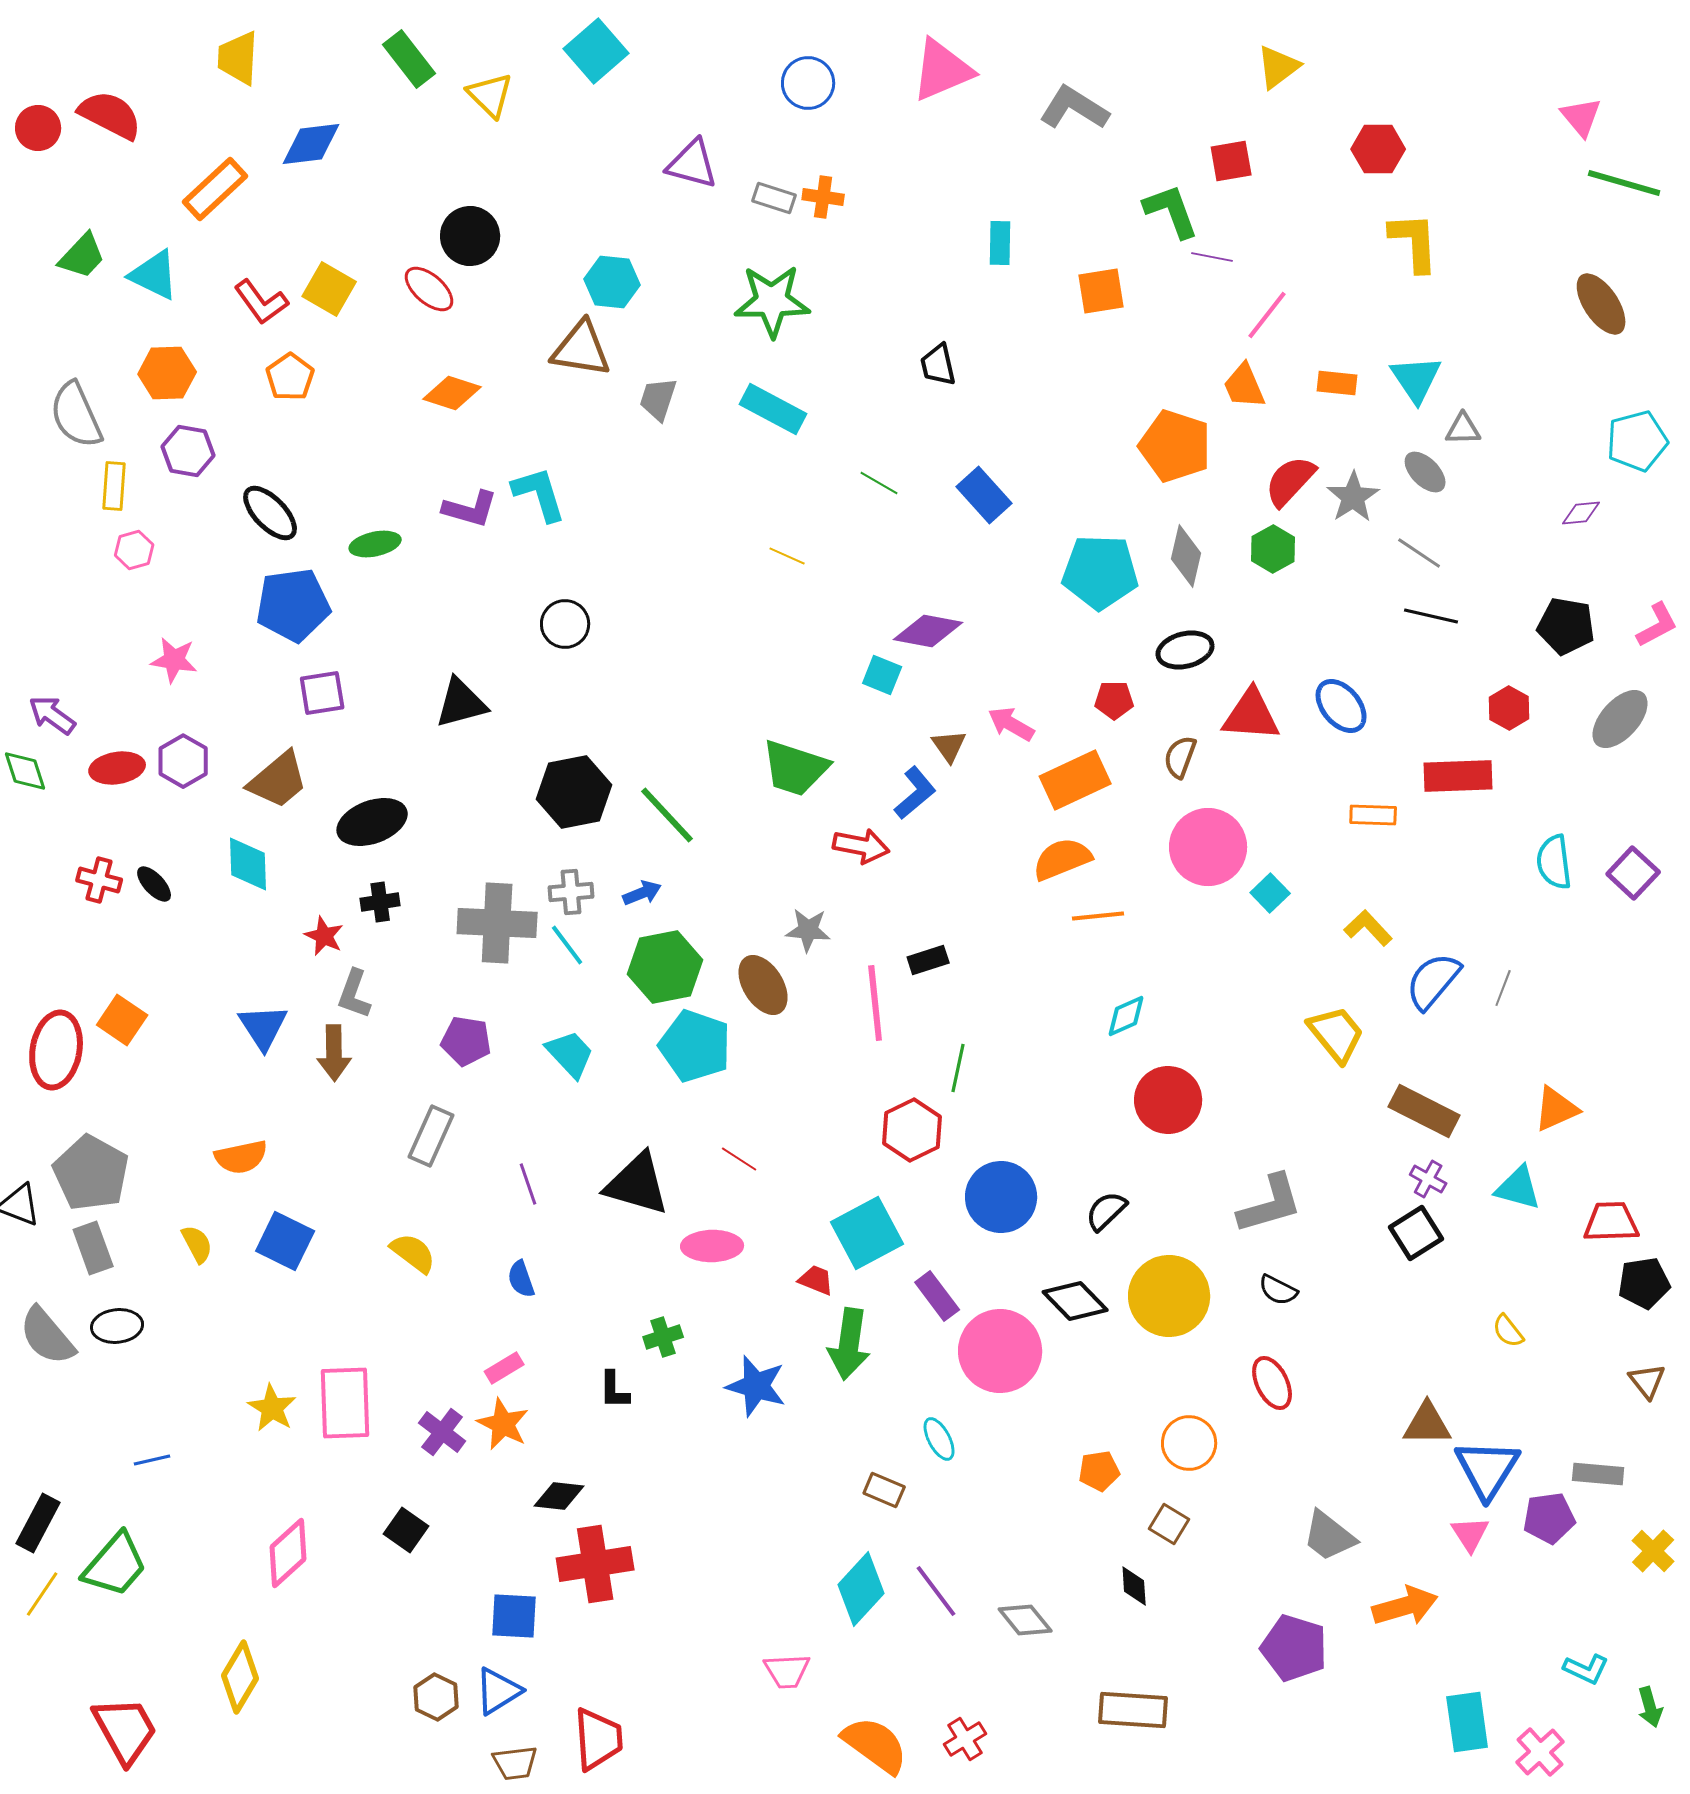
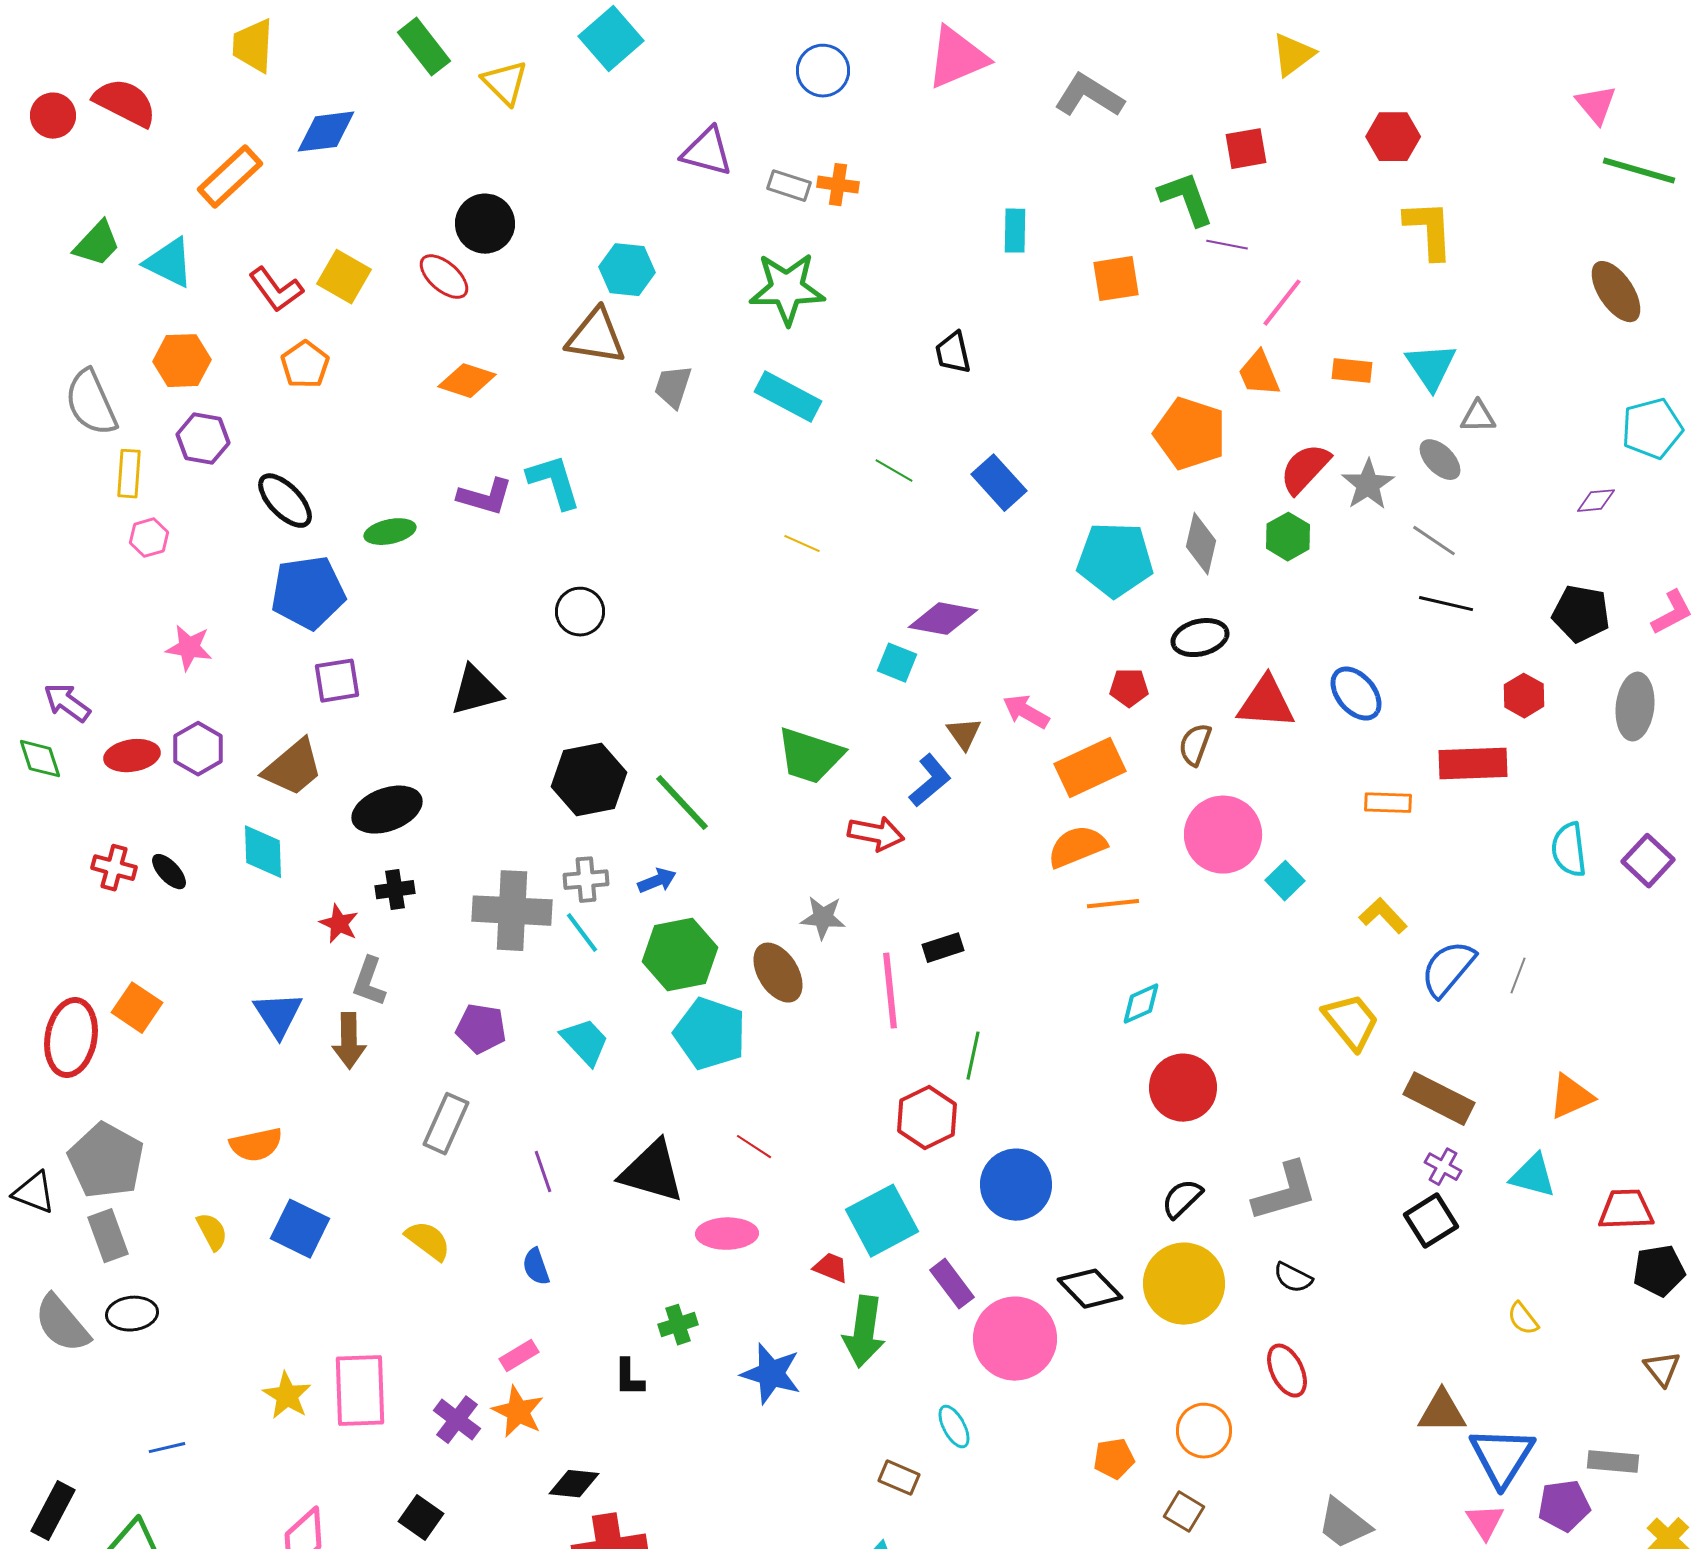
gray ellipse: (1620, 719) -> (1635, 707), turned -36
black semicircle: (1106, 1211) -> (1182, 1199), moved

